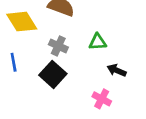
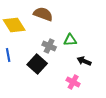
gray cross: (58, 46) -> (49, 46), moved

